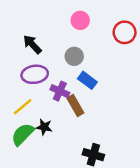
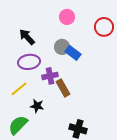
blue rectangle: (87, 80) -> (73, 53), moved
purple cross: (60, 91) -> (50, 76), turned -35
green semicircle: (23, 134) -> (18, 125), moved

